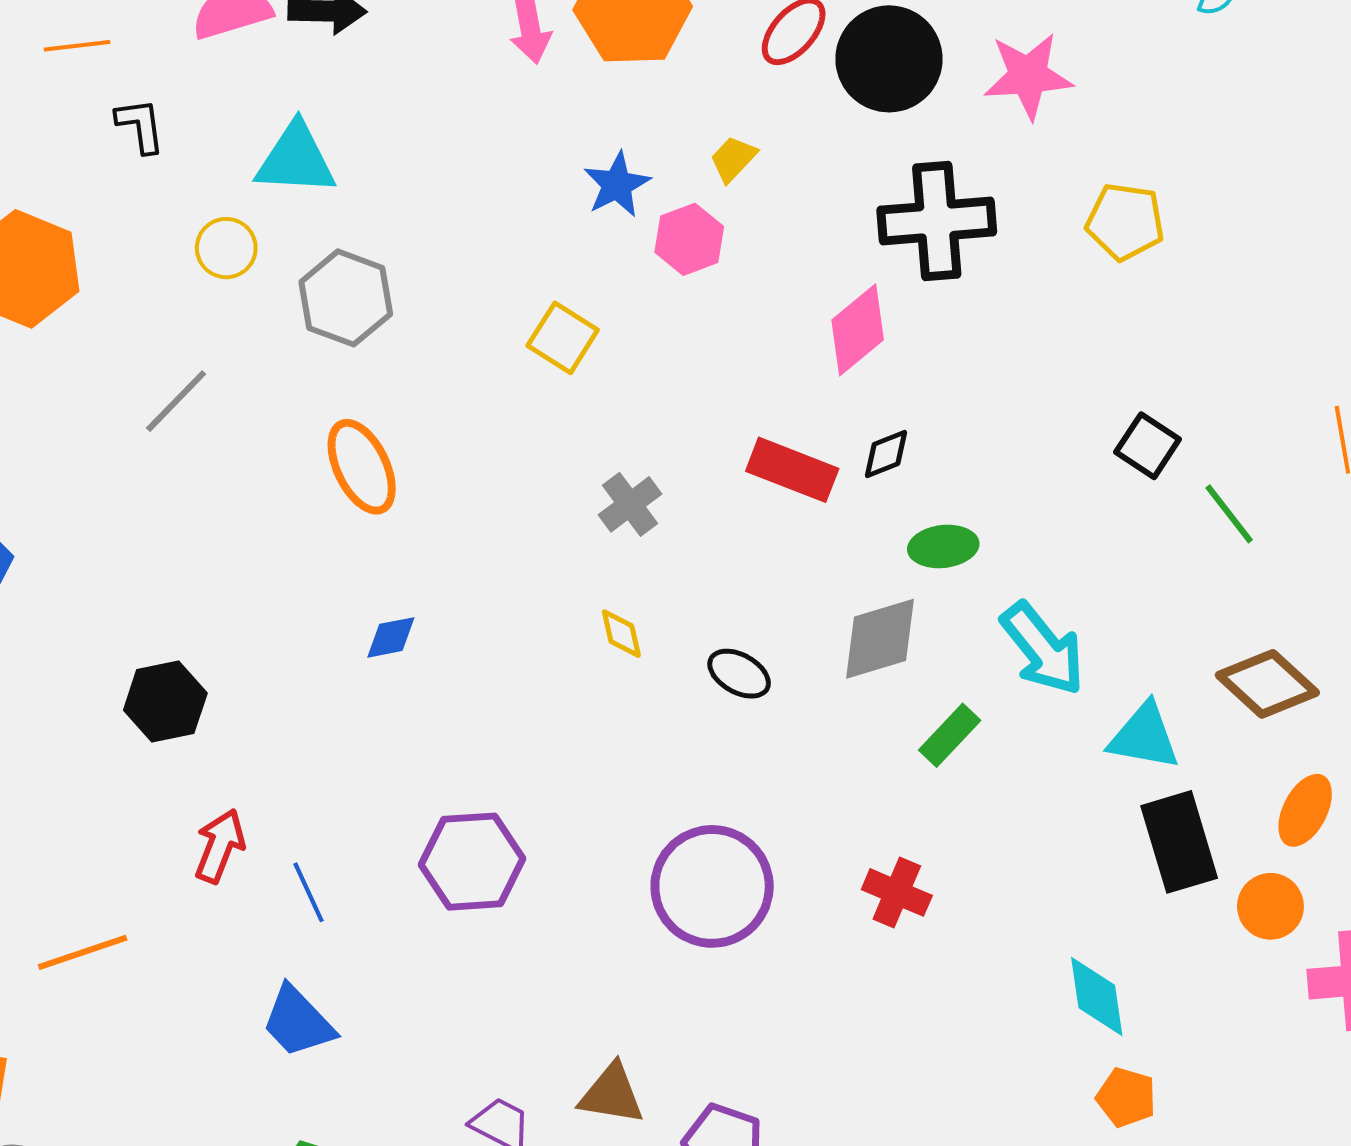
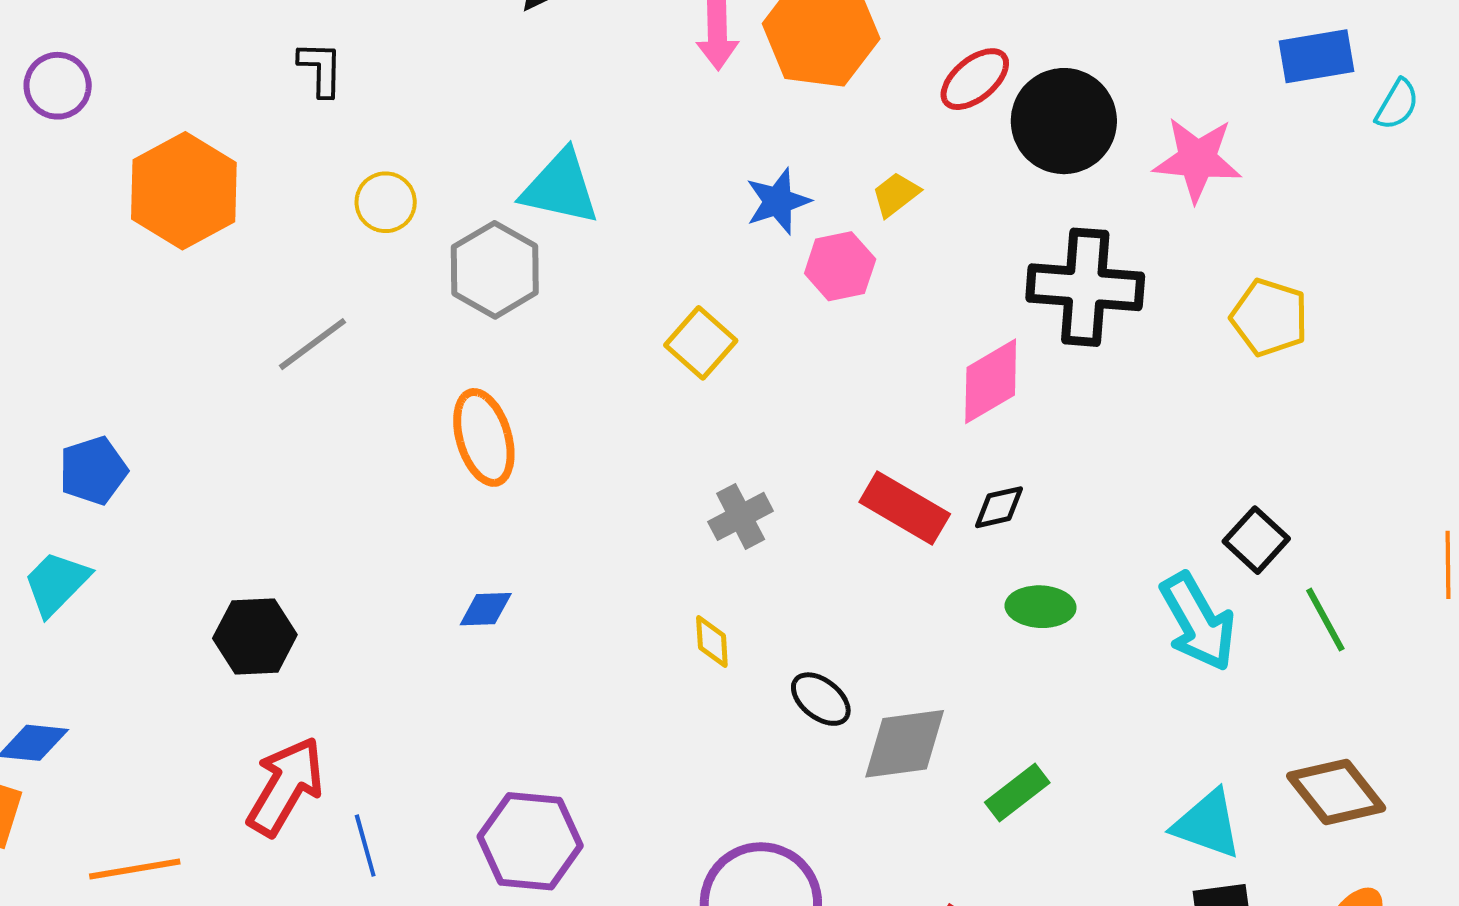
cyan triangle: (296, 159) -> (560, 188), moved
gray diamond: (880, 639) -> (905, 744), moved
cyan arrow: (1043, 649) -> (1198, 622), moved
red arrow: (220, 846) -> (286, 786), size x1.4

